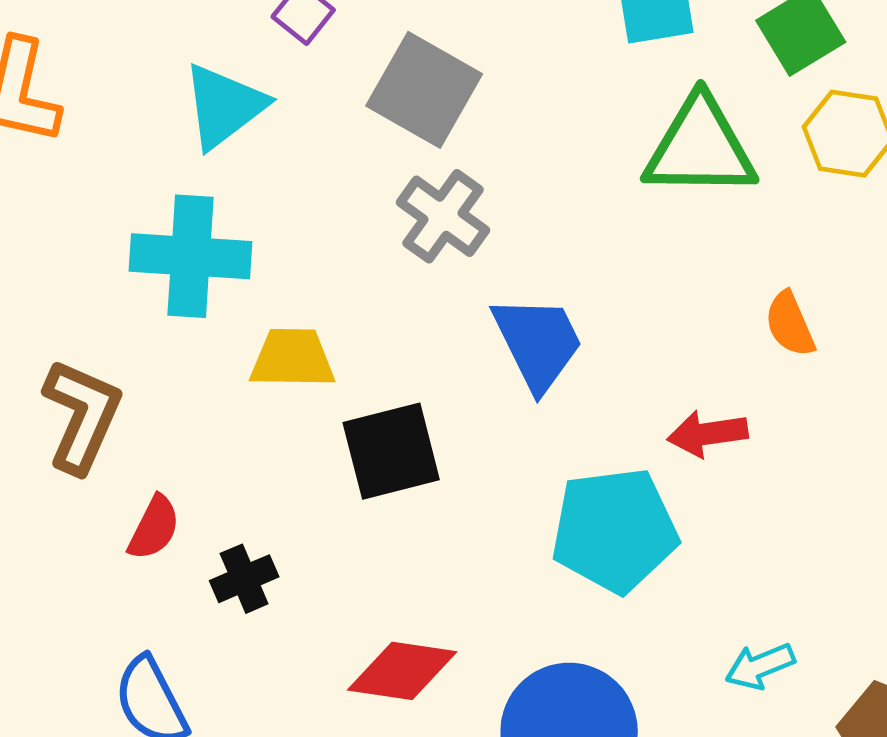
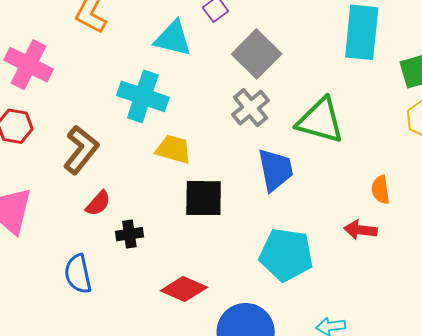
cyan triangle: (224, 106) -> (173, 39), turned 36
green triangle: (700, 147) -> (320, 121), moved
red arrow: (708, 434) -> (360, 230), moved

